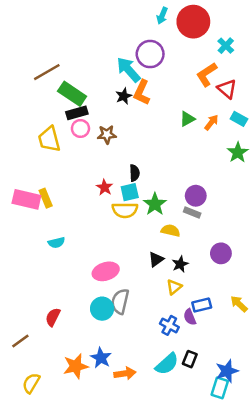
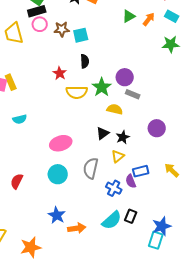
green star: (238, 152) -> (171, 44), turned 30
cyan square: (130, 192) -> (81, 35), moved
purple circle: (196, 196) -> (125, 77), moved
gray semicircle: (120, 301) -> (91, 168), moved
orange star: (76, 366) -> (31, 247), moved

